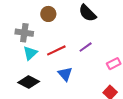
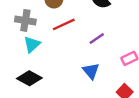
red line: (56, 50) -> (64, 24), moved
blue triangle: (65, 74) -> (91, 71), moved

